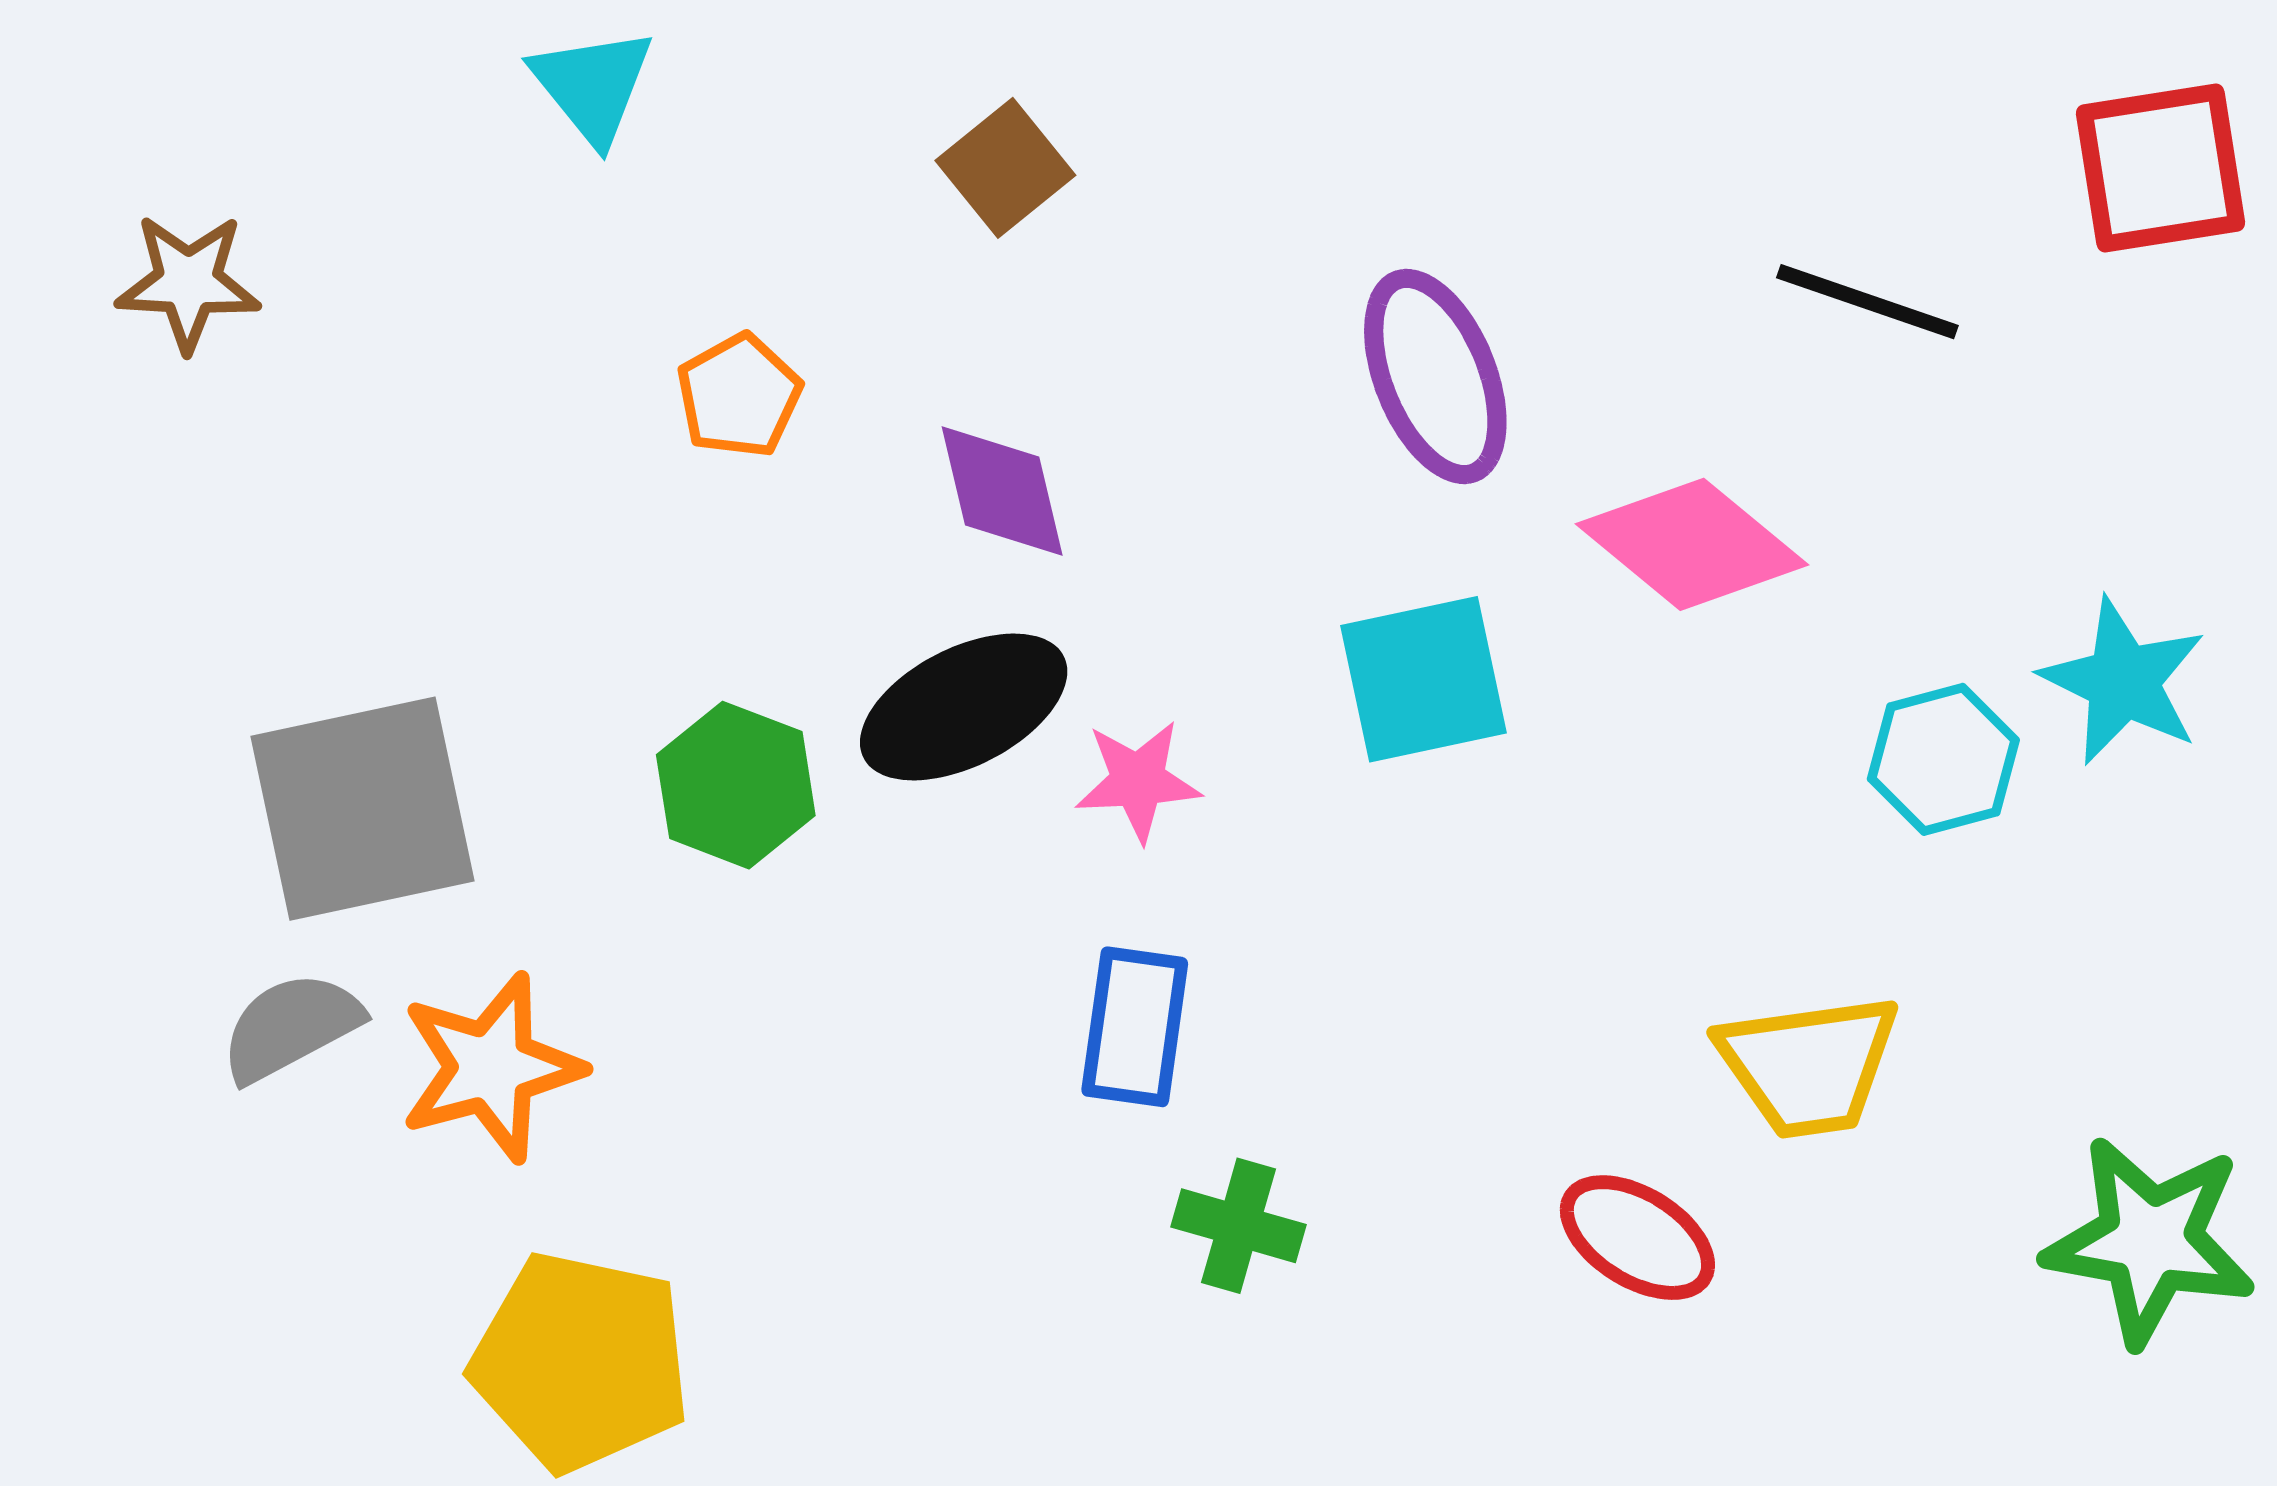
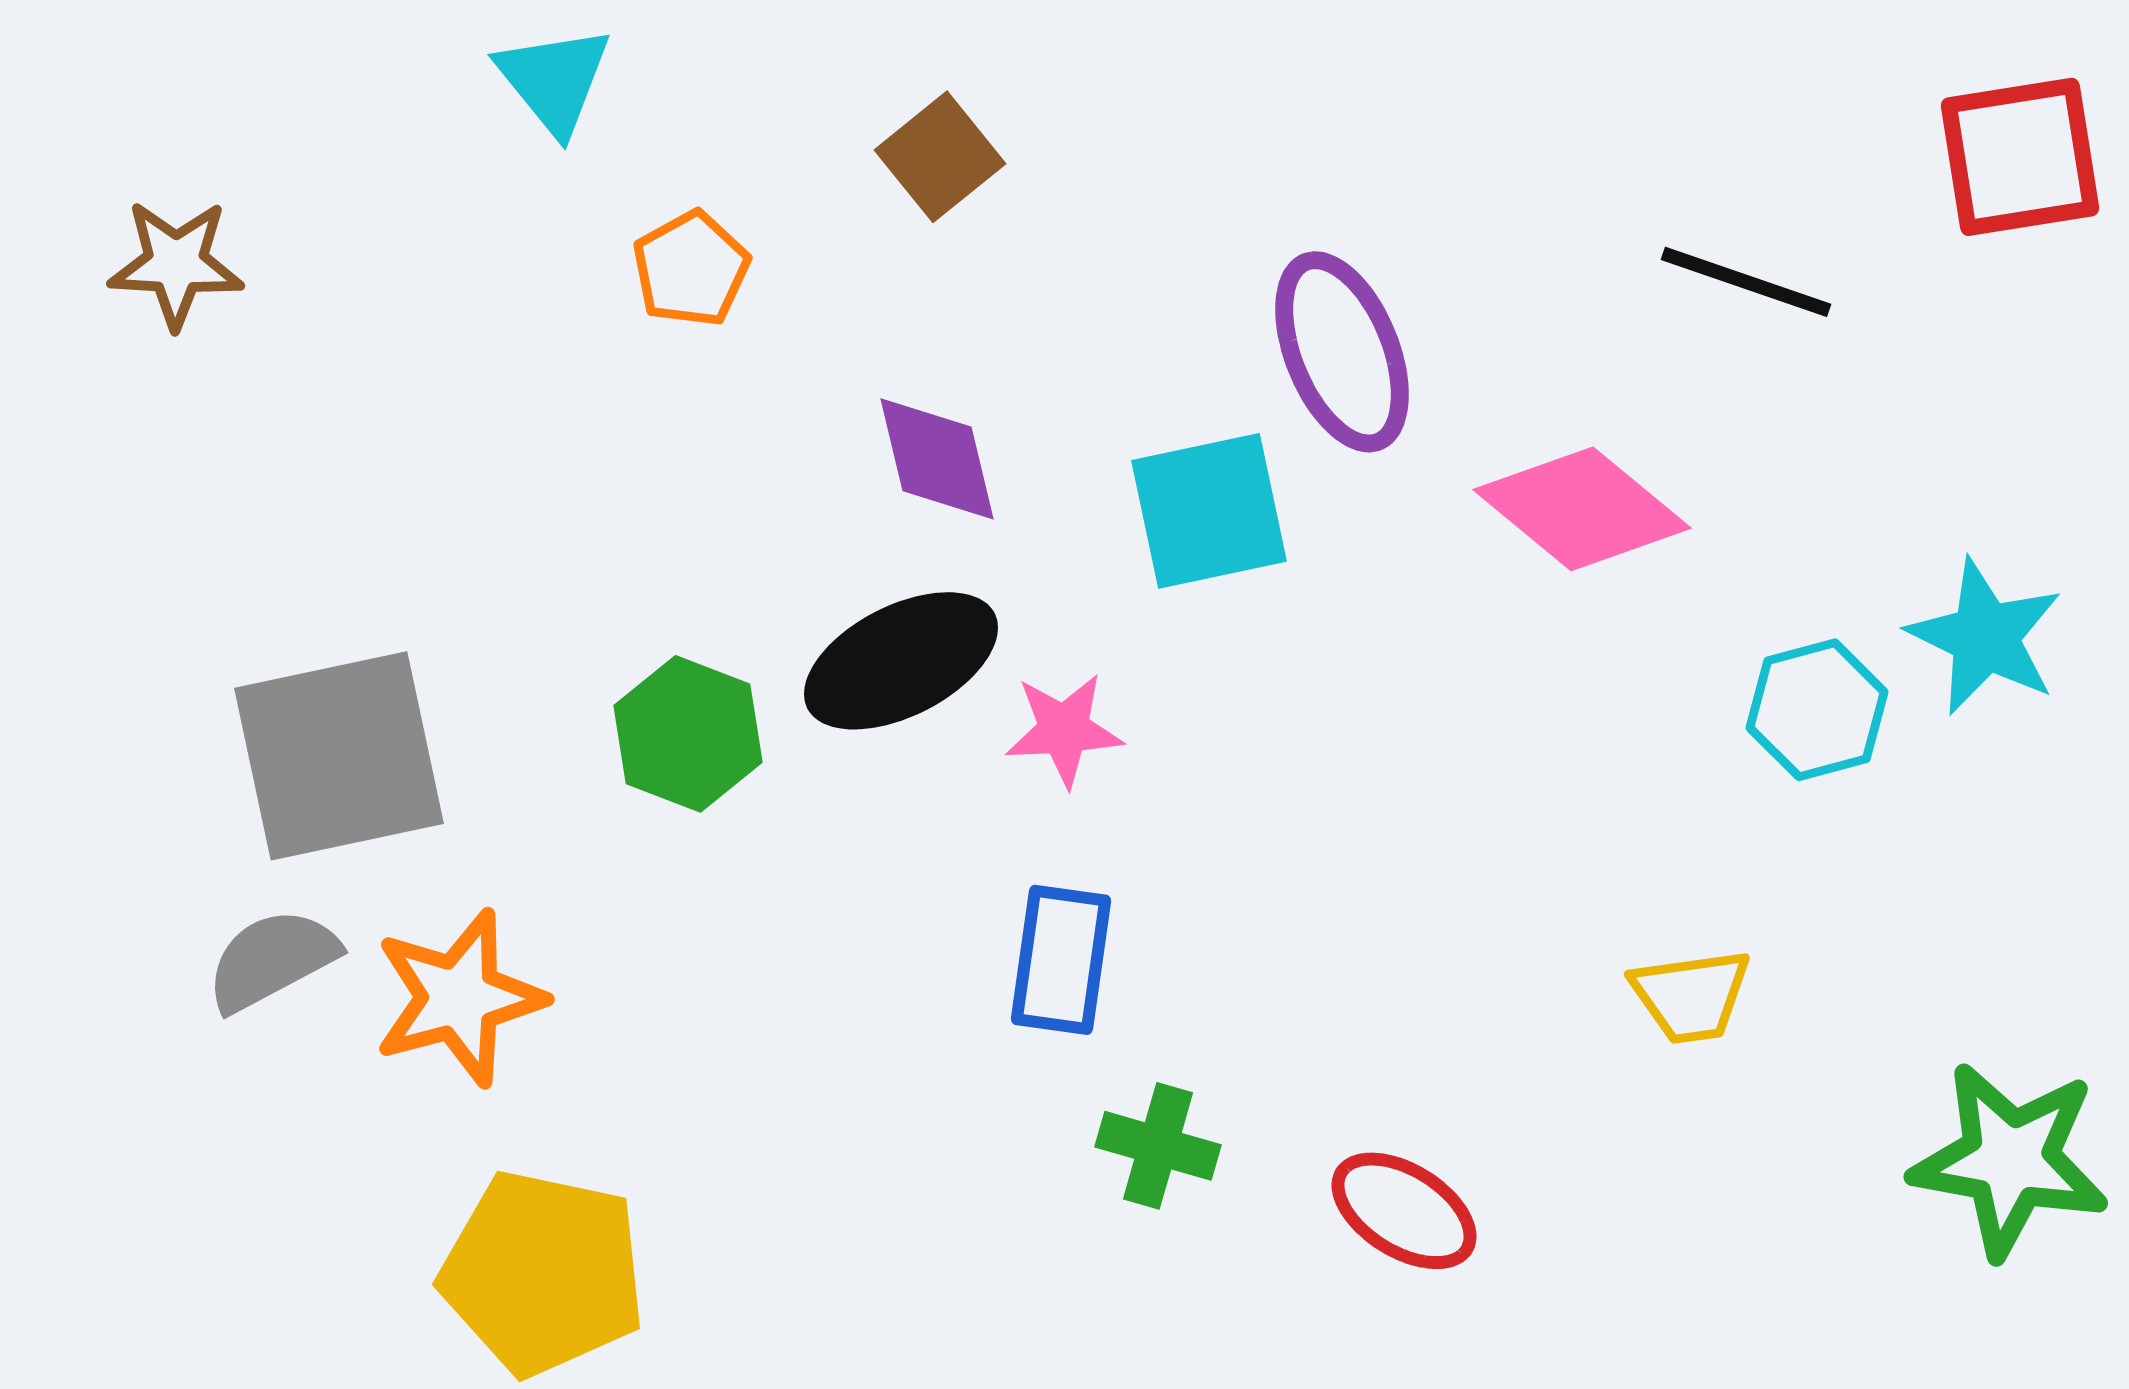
orange pentagon: (739, 396) -> (691, 269), moved
cyan square: (1424, 679) -> (1209, 511), moved
yellow trapezoid: (1809, 1065) -> (1691, 996), size x0.7
red ellipse: (1637, 1238) -> (1404, 1211), moved

